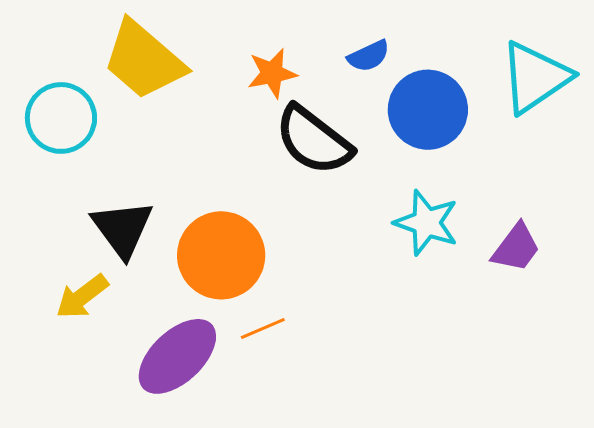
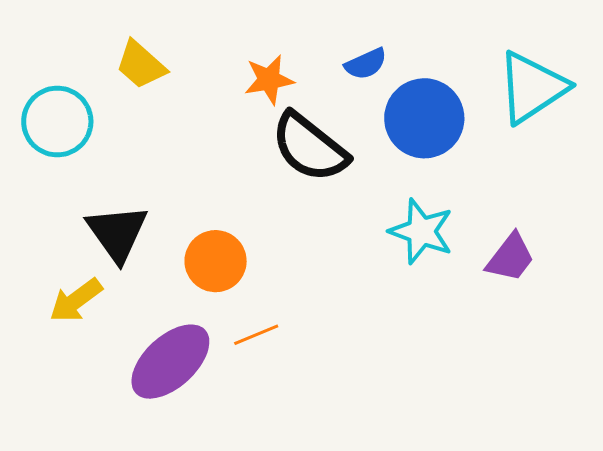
yellow trapezoid: (144, 60) -> (141, 65), size x0.6
orange circle: (221, 255) -> (216, 261), size x0.7

